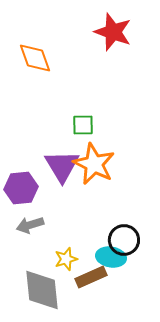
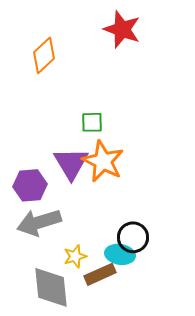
orange diamond: (35, 58) -> (44, 55), turned 66
gray arrow: (30, 225) -> (39, 222), size x1.6

